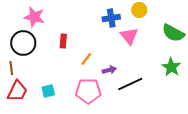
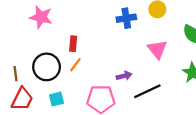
pink triangle: (129, 36) -> (157, 49), moved
black circle: (23, 43) -> (47, 67), moved
orange line: (86, 59) -> (75, 65), moved

